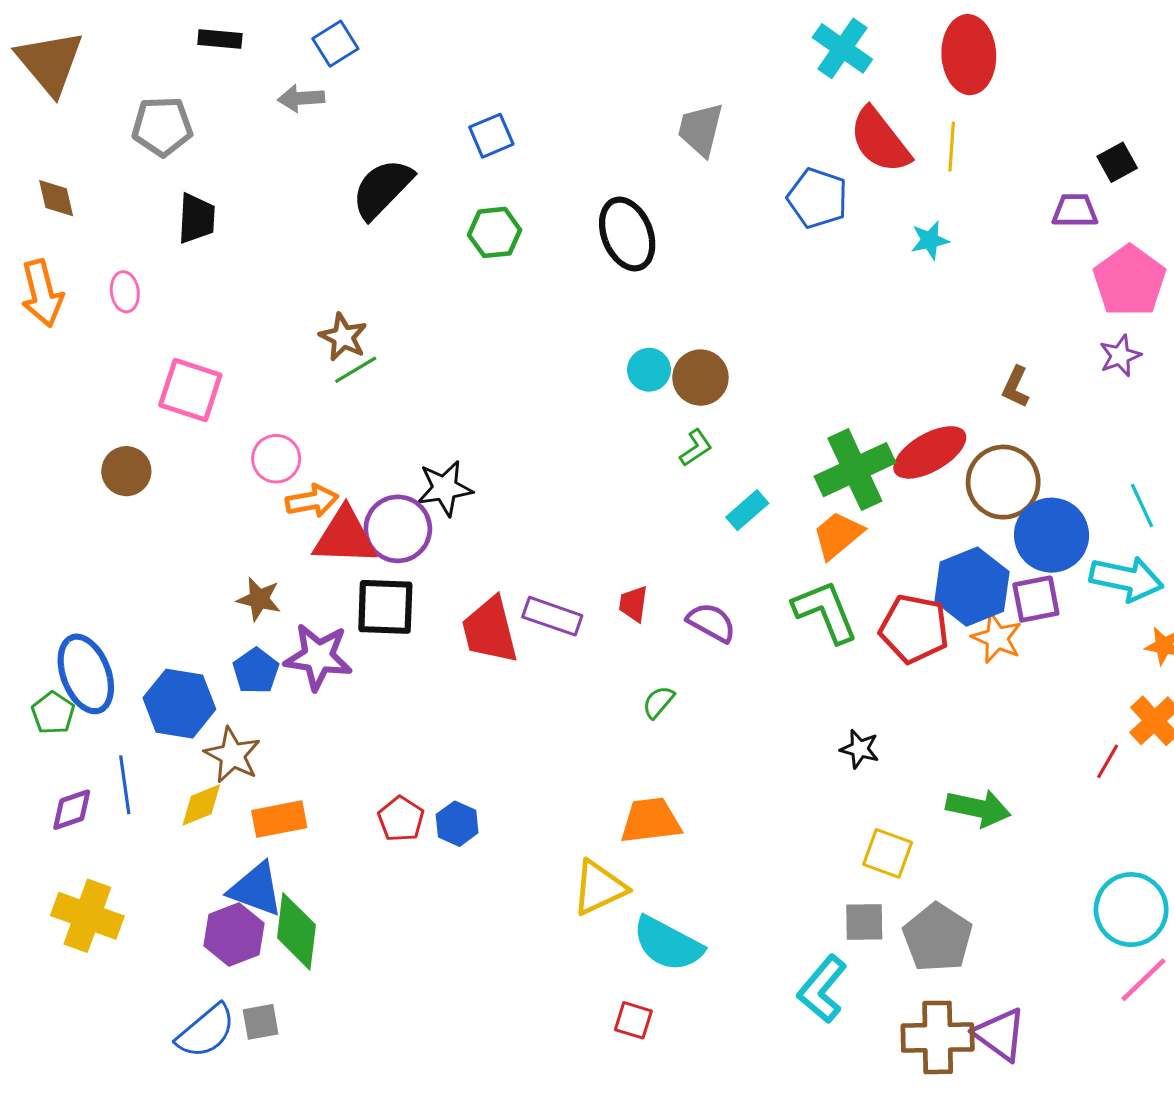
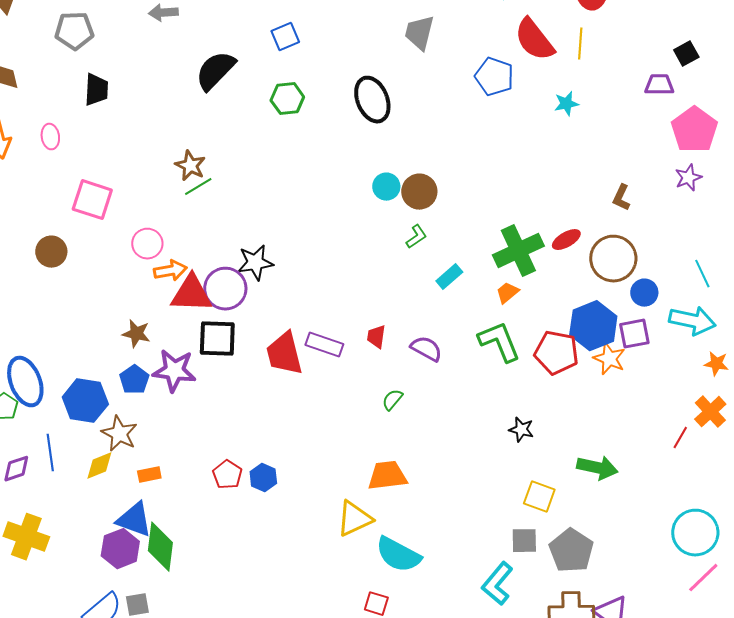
red ellipse: (930, 452) -> (566, 240), size x0.6
orange trapezoid: (838, 535) -> (507, 293), size x0.7
blue circle: (1052, 535) -> (644, 293), size x0.6
orange rectangle: (279, 819) -> (149, 475), size x0.7

